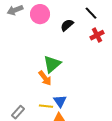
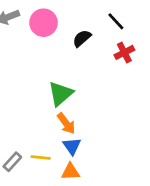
orange arrow: (45, 78) -> (66, 123), moved
yellow line: (46, 106) -> (41, 157), moved

